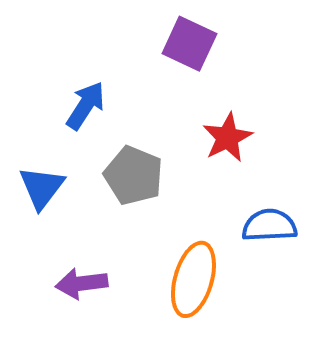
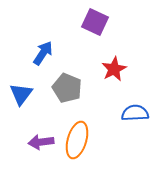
orange ellipse: (193, 279) -> (77, 140), moved

